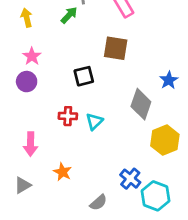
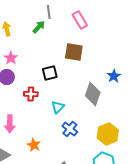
red cross: (68, 116) -> (31, 94), moved
yellow hexagon: (165, 140) -> (108, 134), moved
blue cross: (130, 179) -> (70, 129), moved

